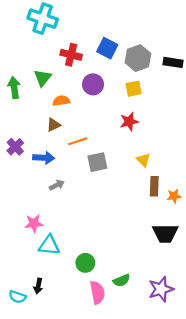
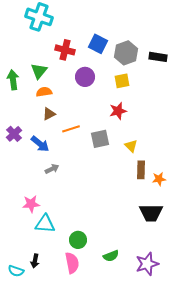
orange semicircle: (61, 101) -> (44, 92), moved
blue arrow: (44, 158) -> (40, 144), turned 36
gray square: (97, 162) -> (100, 139), moved
pink semicircle: (97, 292) -> (72, 263), moved

